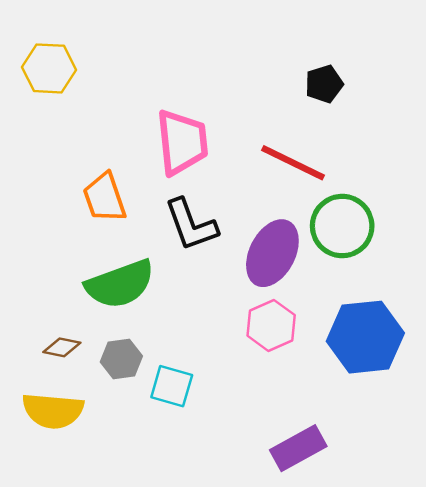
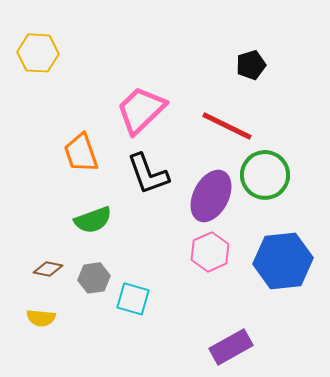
pink trapezoid: (182, 142) -> (141, 110), turned -128
green semicircle: (120, 284) -> (93, 220), size x0.7
yellow semicircle: (53, 411) -> (41, 318), size x0.6

